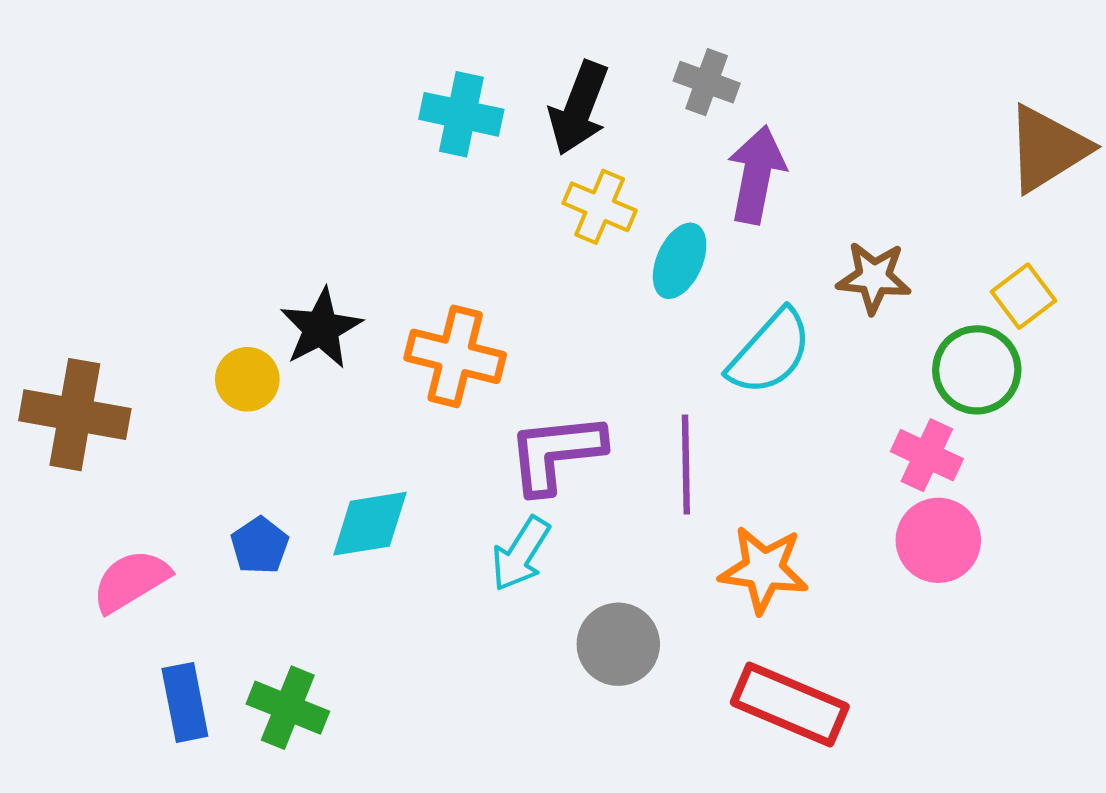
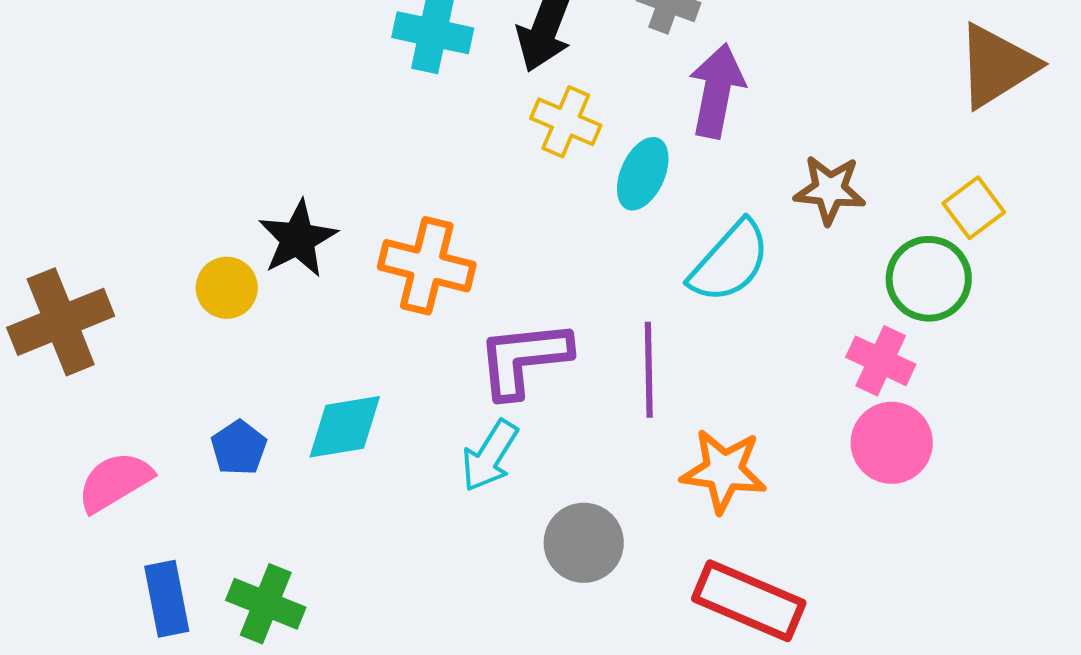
brown cross: (75, 415) -> (61, 322), turned -32

